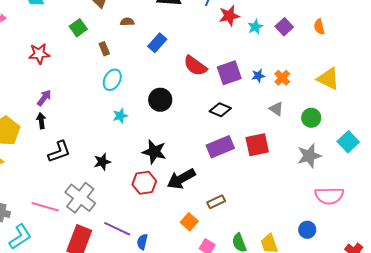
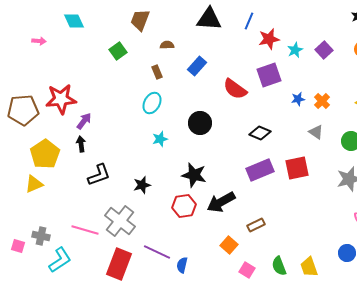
brown rectangle: (104, 49) -> (157, 72), moved
red star: (39, 54) -> (61, 99), moved, size x1.4
purple square: (229, 73) -> (269, 75), moved

